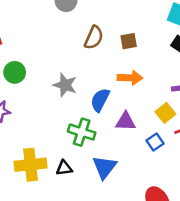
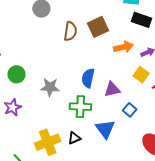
brown square: (129, 41) -> (98, 27), size x1.5
orange arrow: (130, 78) -> (124, 47), moved
gray star: (65, 85) -> (50, 87), moved
blue square: (155, 142) -> (130, 110), moved

